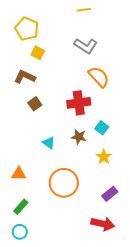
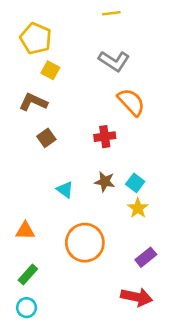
red cross: (79, 103) -> (105, 137), size x0.7
cyan square: (102, 128) -> (135, 183), moved

